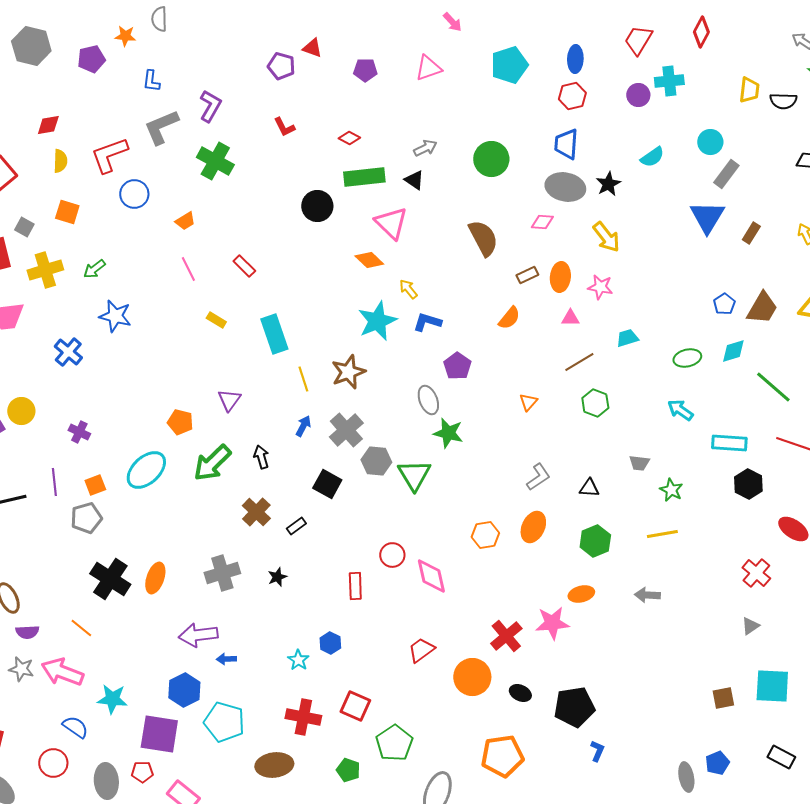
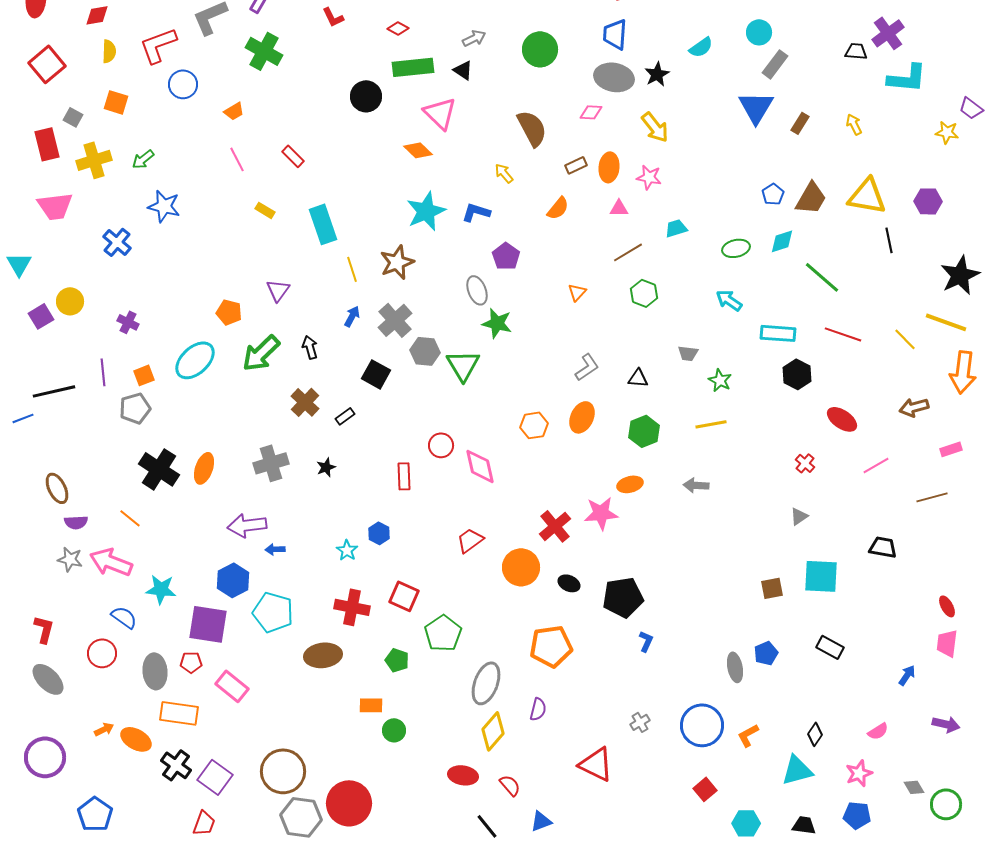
yellow arrow: (408, 289) -> (504, 173), moved
red cross: (756, 573) -> (805, 463), size x0.7

